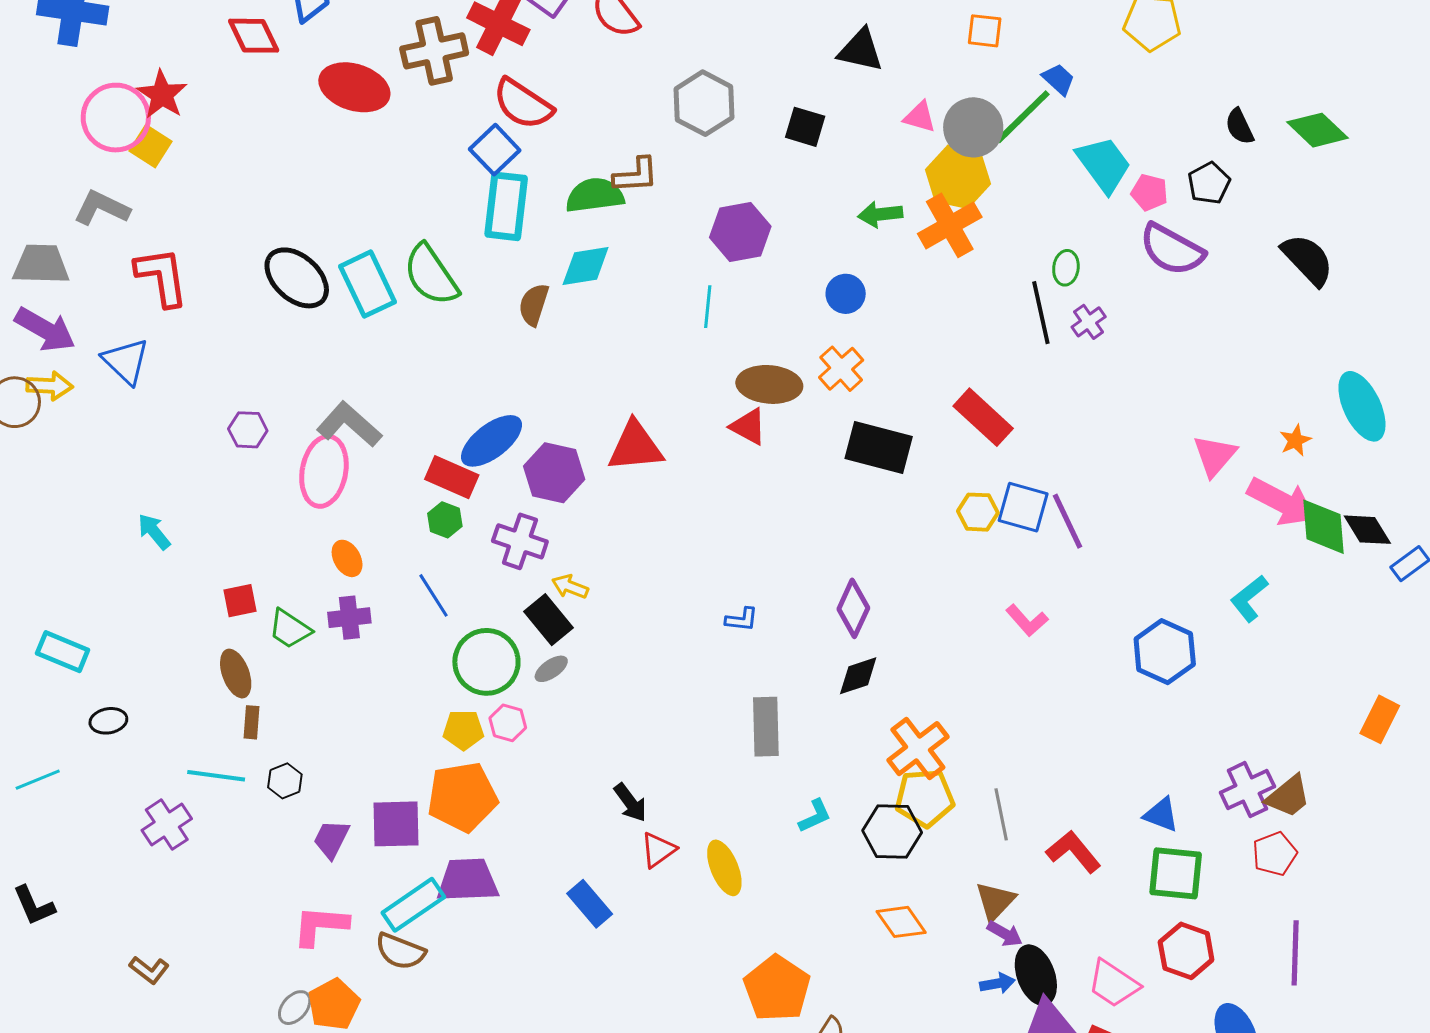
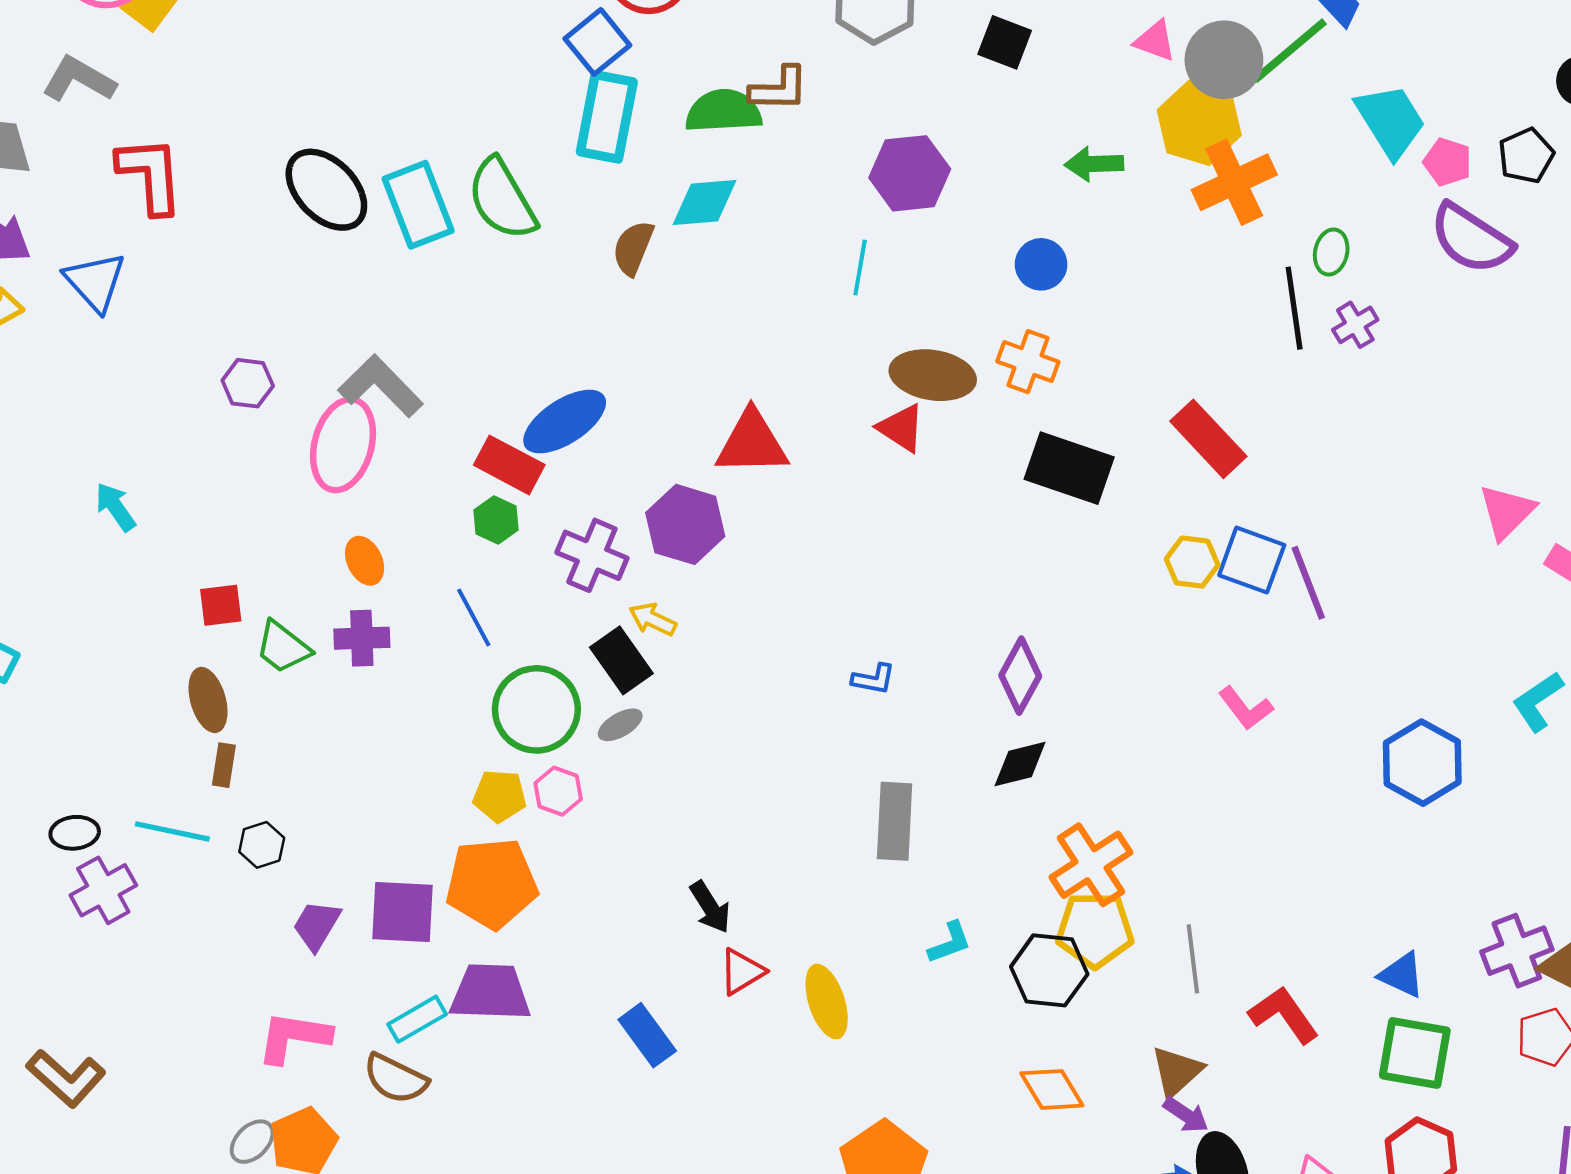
orange cross: (950, 225) -> (1234, 182), moved
orange cross: (841, 369) -> (1028, 362), turned -33
purple hexagon: (554, 473) -> (685, 524), moved
black ellipse: (108, 721) -> (75, 833), moved
cyan rectangle: (413, 905) -> (417, 1019), size x0.7
brown L-shape: (149, 970) -> (66, 1078), size x1.5

